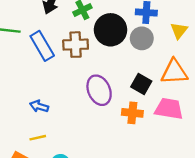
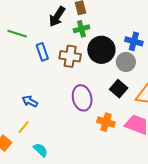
blue rectangle: (42, 46) -> (42, 52), size x0.7
black square: (141, 84) -> (119, 89), moved
yellow line: (38, 138) -> (24, 127), turned -48

